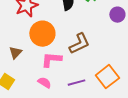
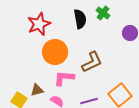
brown triangle: (15, 53) -> (37, 90), moved, turned 32

